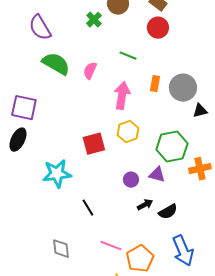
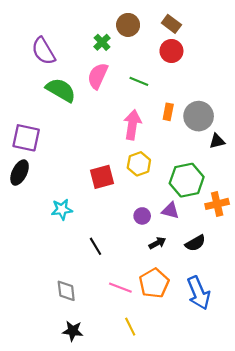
pink semicircle: (90, 71) -> (98, 76), moved, size x1.4
cyan star: (57, 174) -> (62, 209), size x0.7
black semicircle: (168, 212) -> (195, 243), moved
orange pentagon: (140, 259) -> (154, 283), moved

